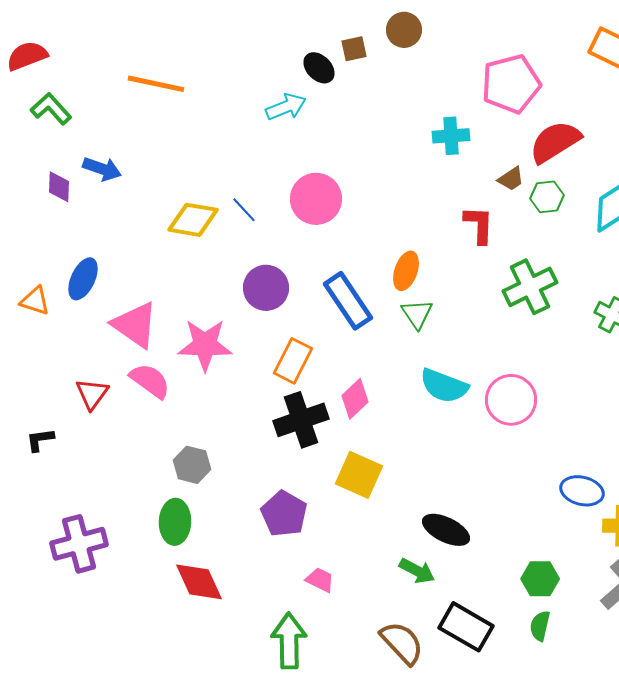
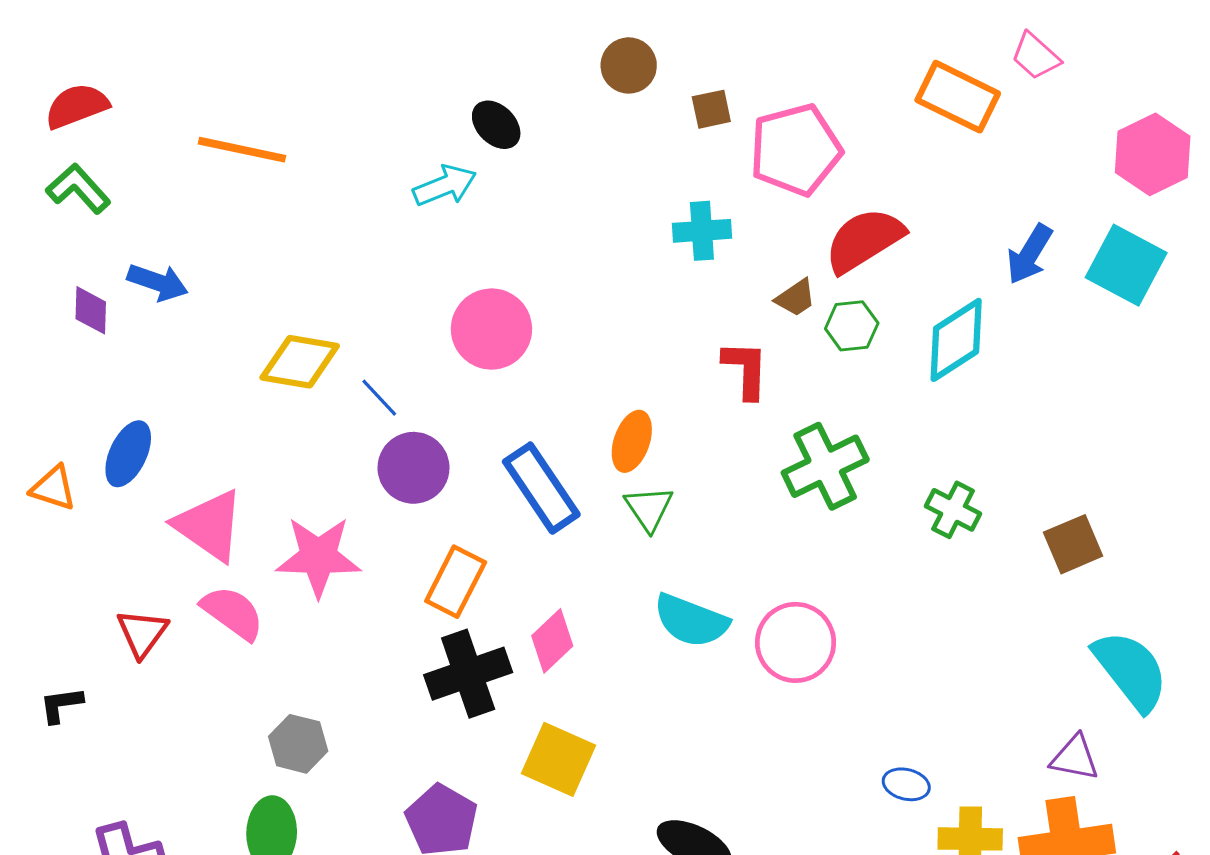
brown square: (354, 49) -> (711, 109), moved
red semicircle: (27, 56) -> (77, 106), moved
blue line: (244, 210) -> (379, 398), moved
blue ellipse: (582, 491) -> (906, 784), size x0.7

